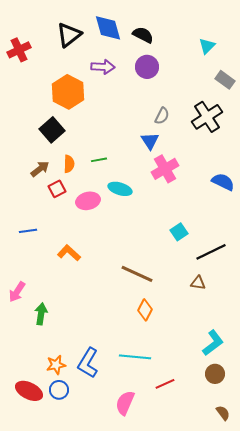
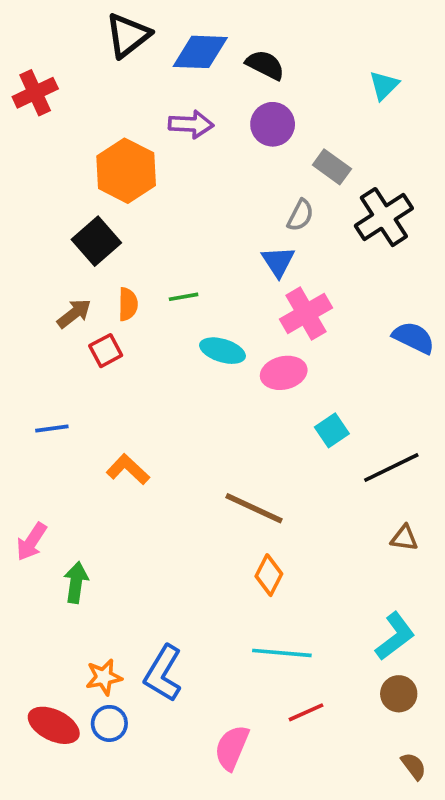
blue diamond: (108, 28) -> (200, 52), turned -72
black triangle: (69, 35) -> (128, 35), moved
gray rectangle: (225, 80) -> (332, 167), moved
pink ellipse: (88, 201) -> (284, 373), moved
brown triangle: (198, 283) -> (404, 538), moved
cyan line: (135, 357) -> (282, 653), moved

